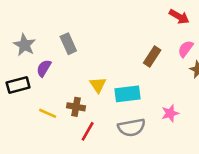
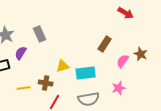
pink semicircle: (186, 49) -> (123, 61), moved
yellow triangle: (98, 85) -> (63, 66), turned 48
yellow line: (48, 113) -> (24, 88), turned -32

